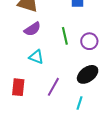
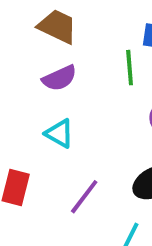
green line: (65, 36) -> (130, 68), moved

